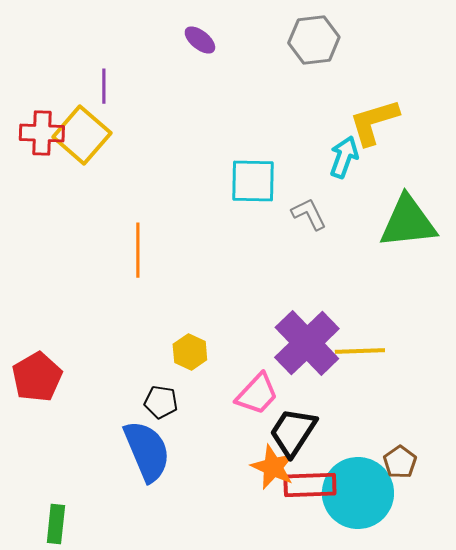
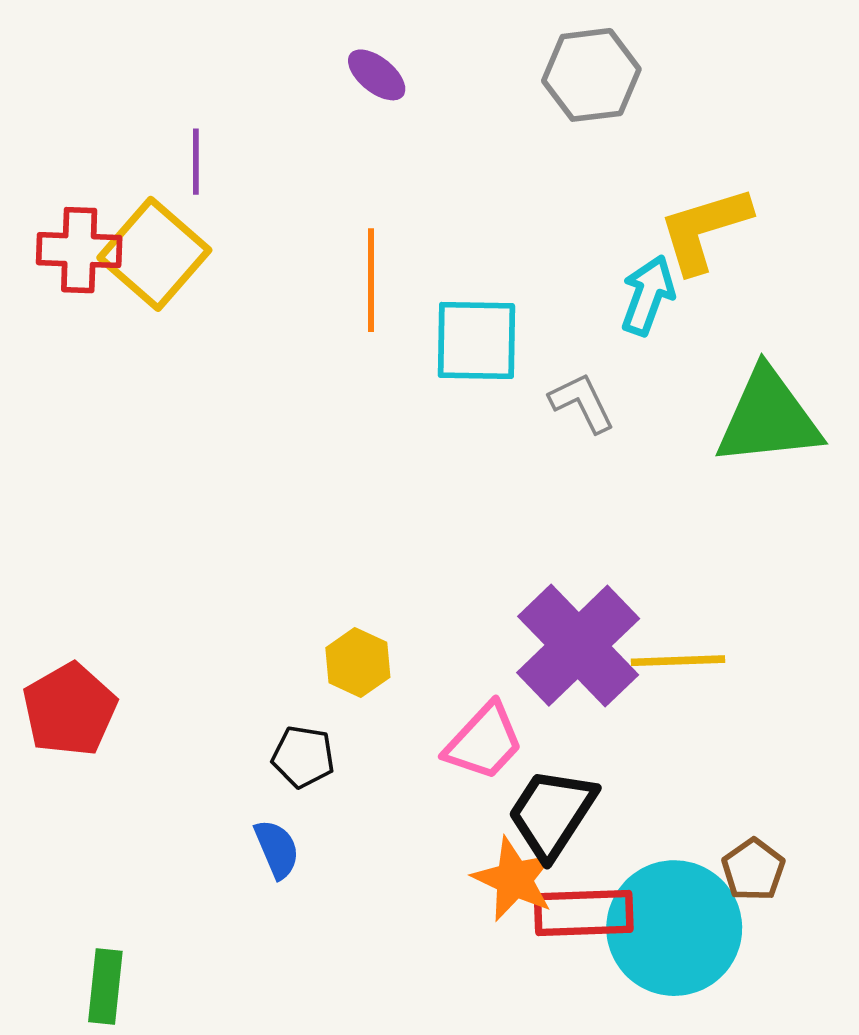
orange line: (138, 250) -> (371, 280), moved
blue semicircle: (147, 451) -> (277, 849), size x0.5

